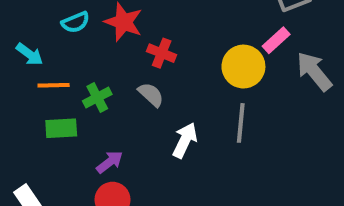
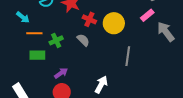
yellow circle: (243, 67) -> (114, 23), moved
white arrow: (185, 140) -> (101, 85), moved

